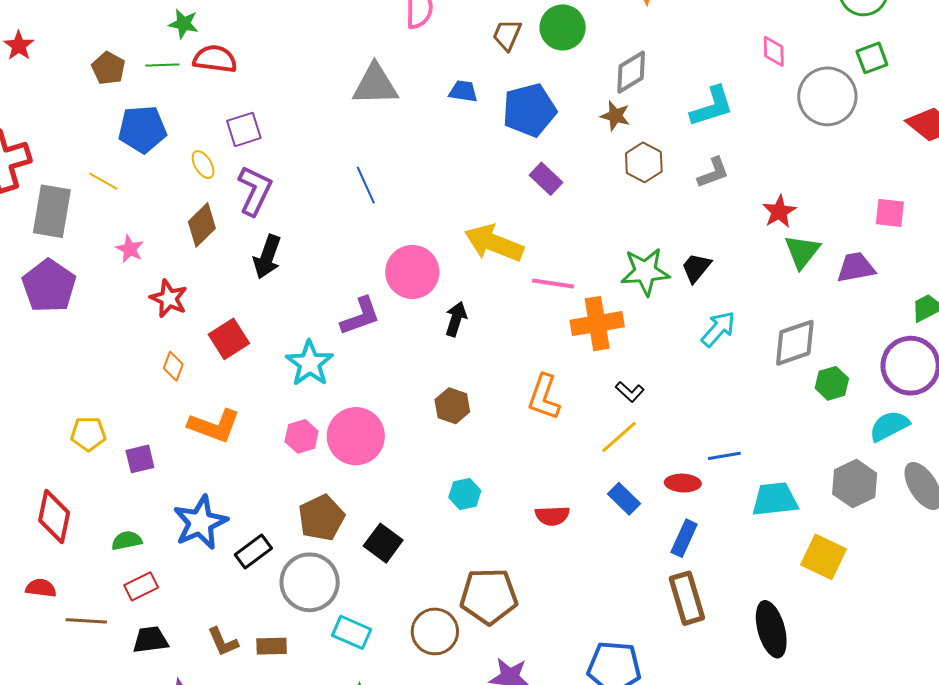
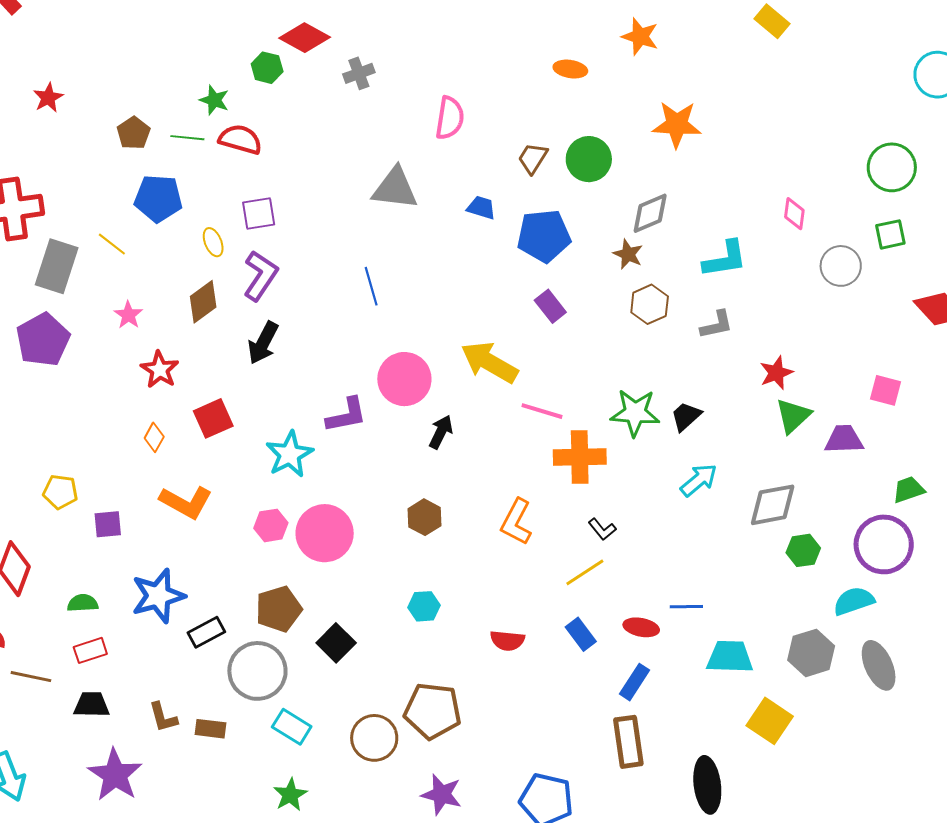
gray circle: (827, 96) -> (841, 266), size x0.7

